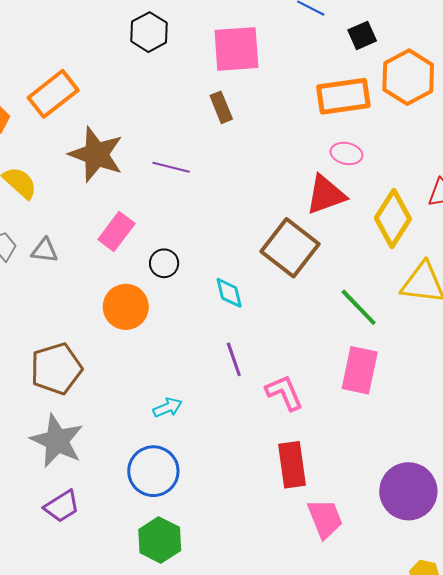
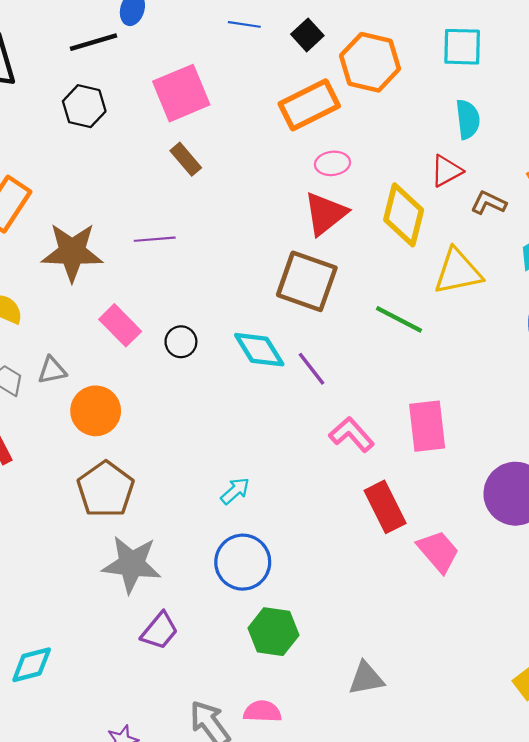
pink rectangle: (116, 231) -> (120, 325), turned -63
cyan diamond: (229, 293) -> (259, 350), size x1.4
orange circle: (126, 307) -> (96, 411), moved
purple line: (234, 359) -> (311, 369), moved
pink rectangle: (360, 370) -> (427, 426), moved

